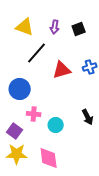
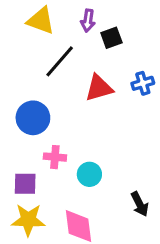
black square: (79, 29) -> (111, 38), moved
black arrow: (88, 117) -> (140, 204), moved
purple square: (15, 131) -> (25, 184), turned -35

